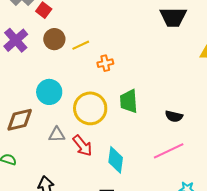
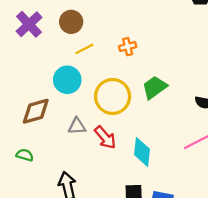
yellow line: (81, 45) -> (84, 49), moved
green trapezoid: (129, 101) -> (155, 87), turned 60

